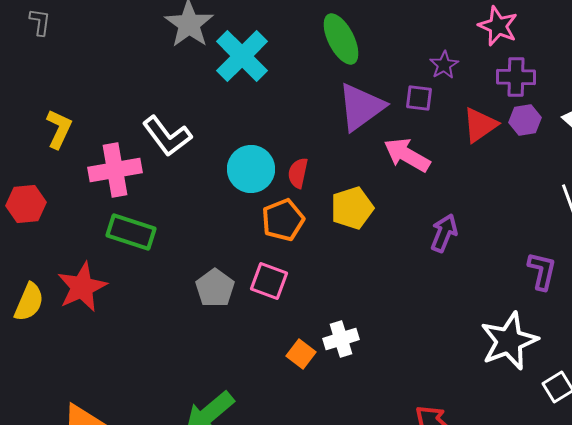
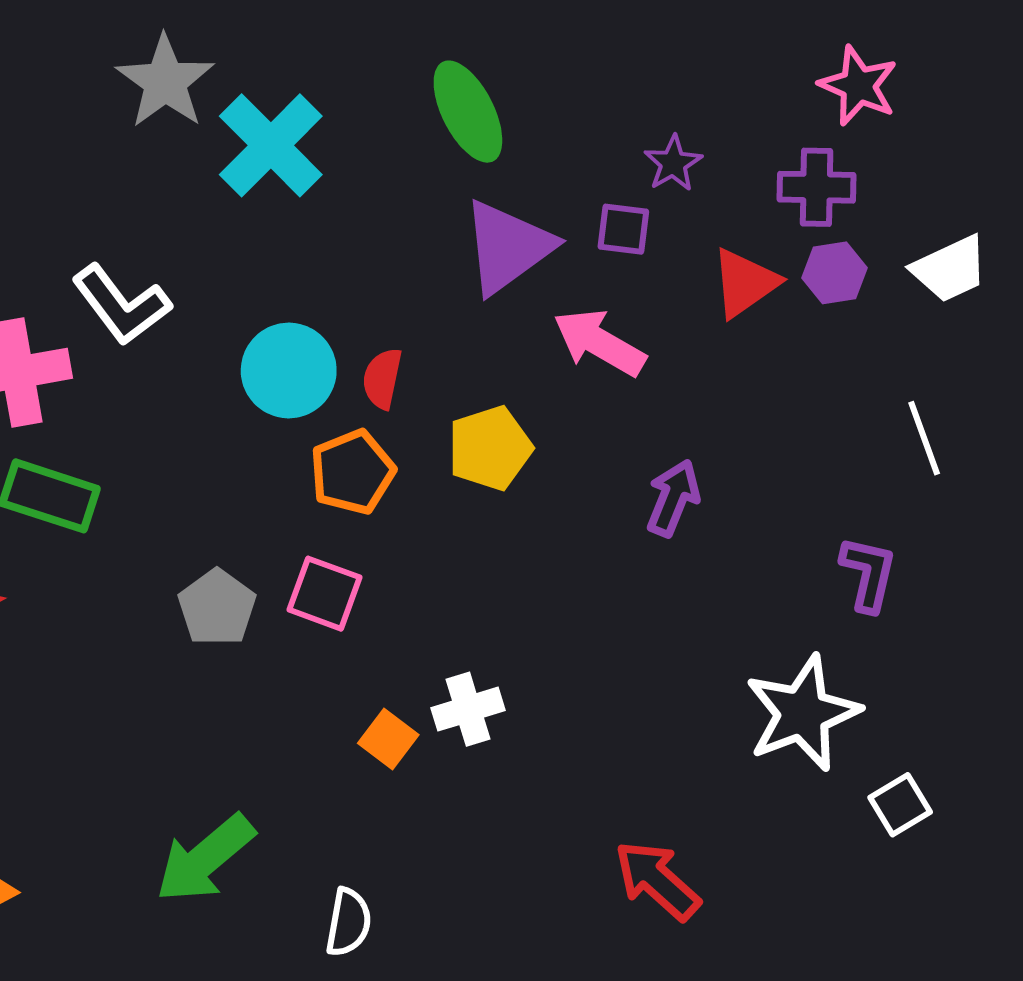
pink star: (498, 26) -> (858, 86), moved

